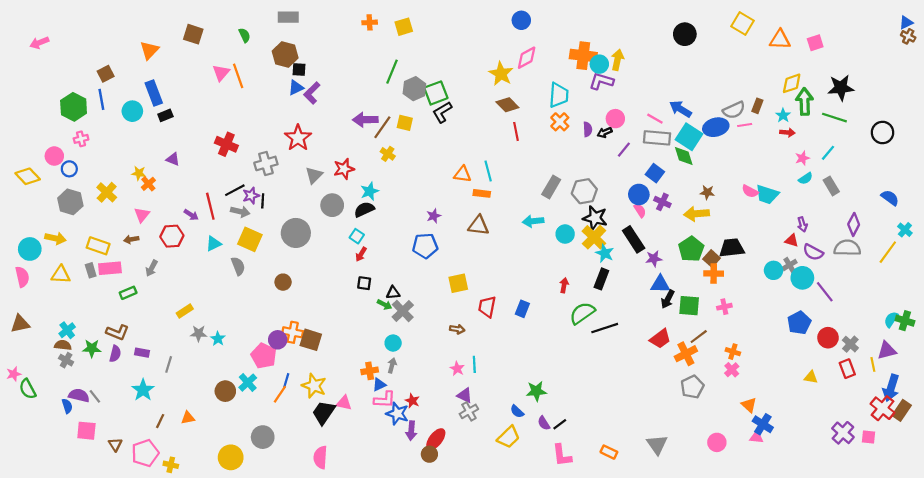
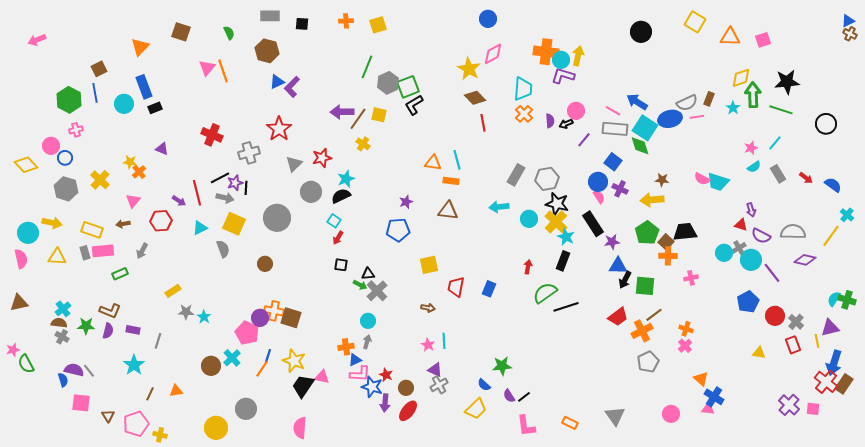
black square: (299, 69) -> (302, 24), moved
red arrow: (787, 133) -> (806, 178), moved, turned 32
purple diamond: (854, 224) -> (805, 260), moved, turned 75
pink cross: (724, 307) -> (691, 278), moved
brown circle: (429, 454) -> (406, 388), moved

